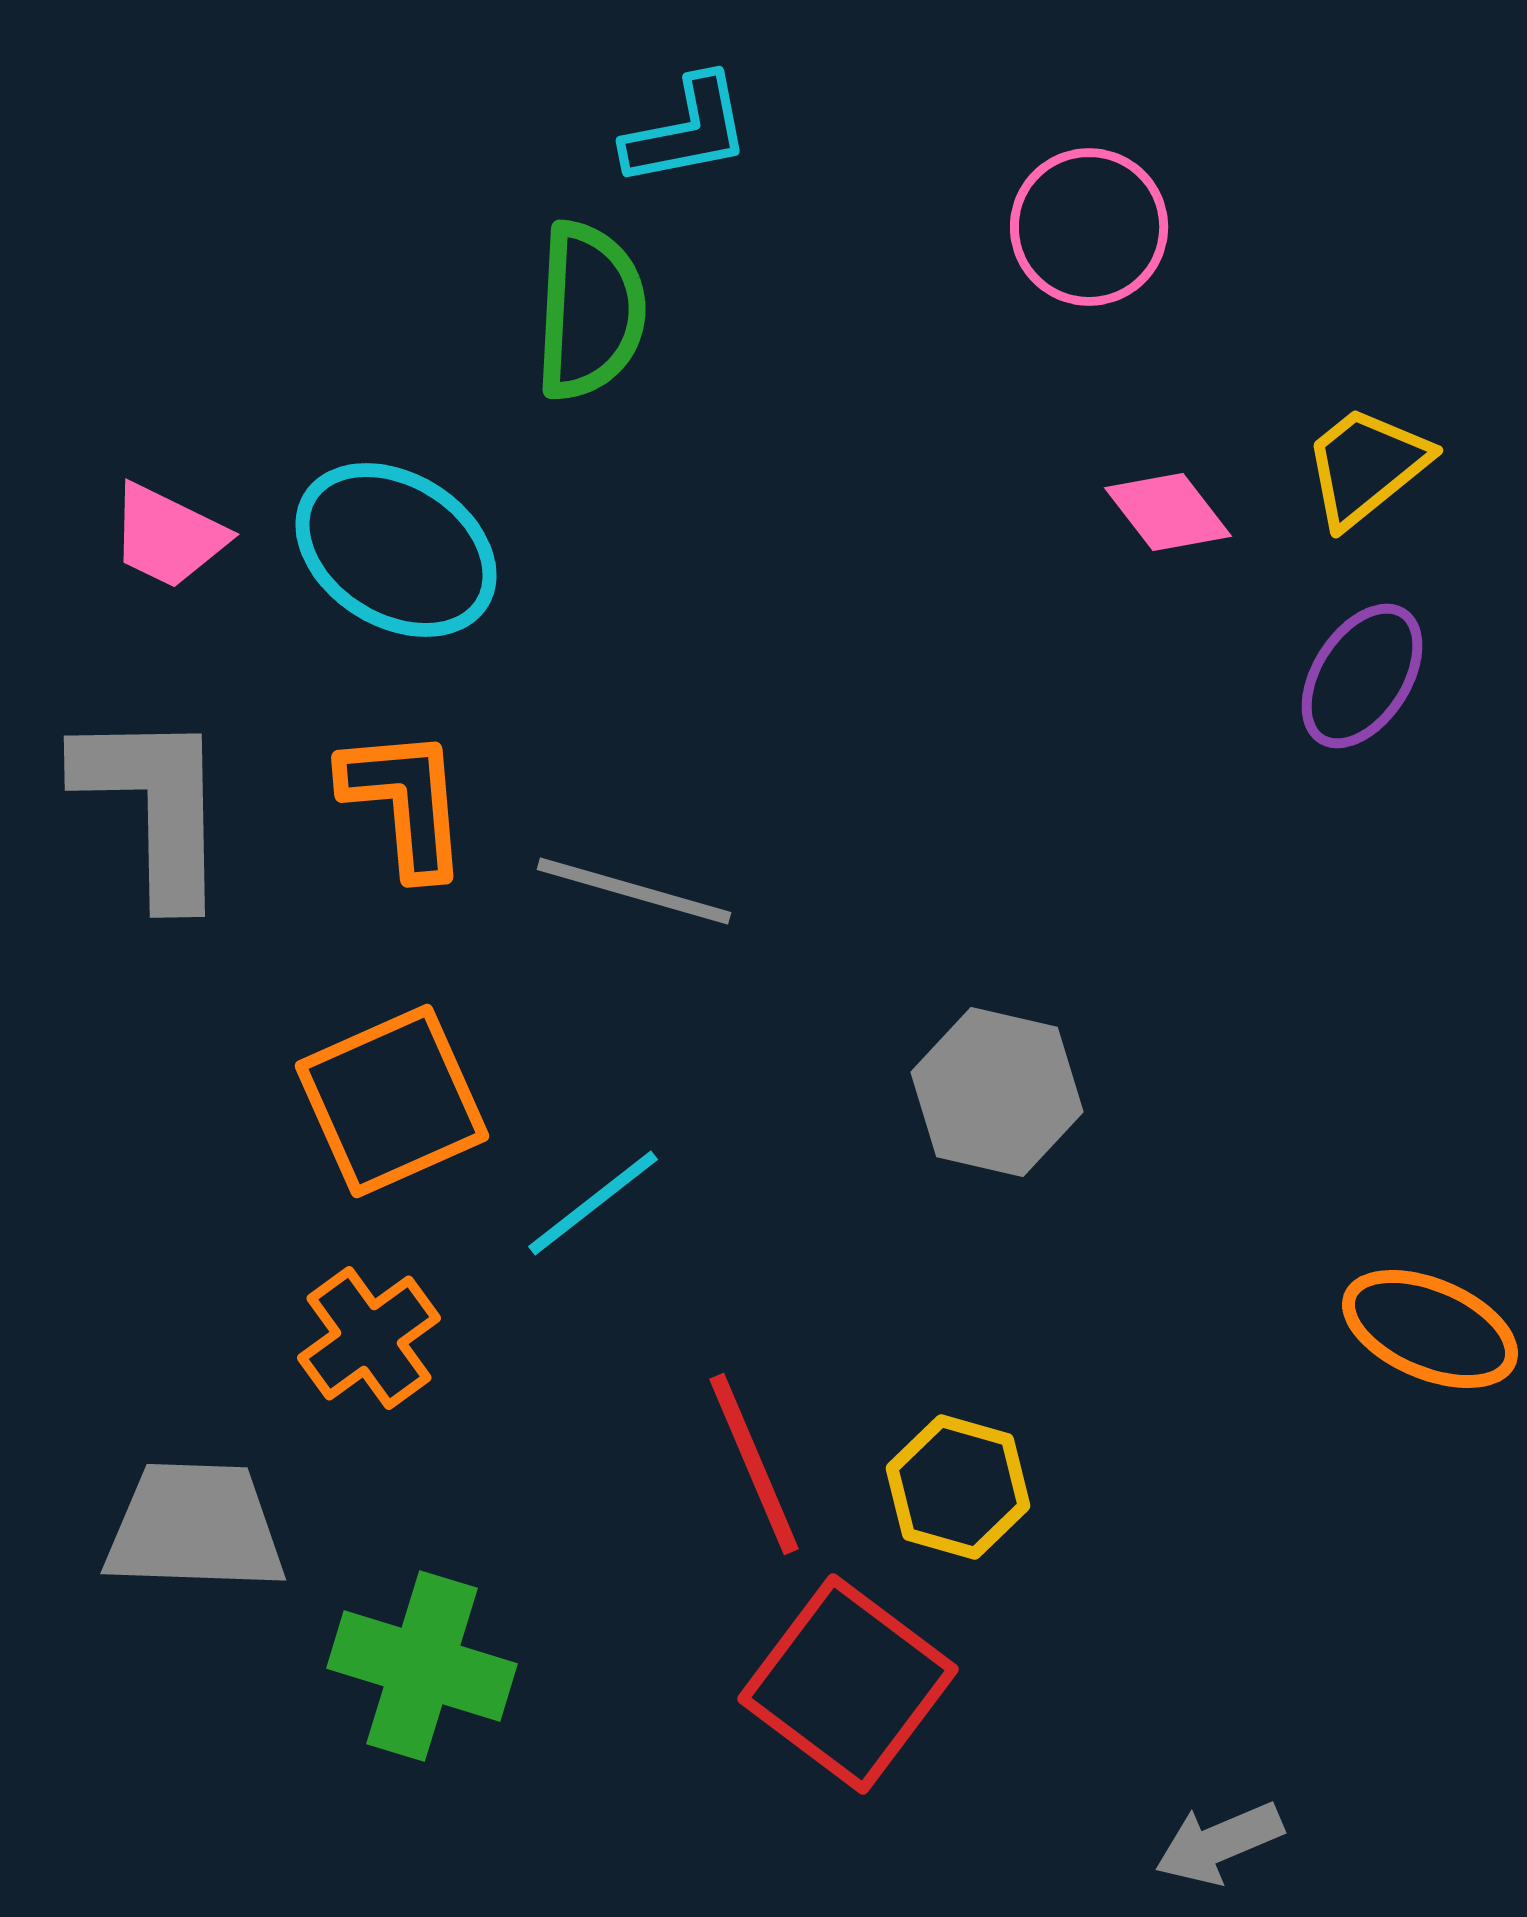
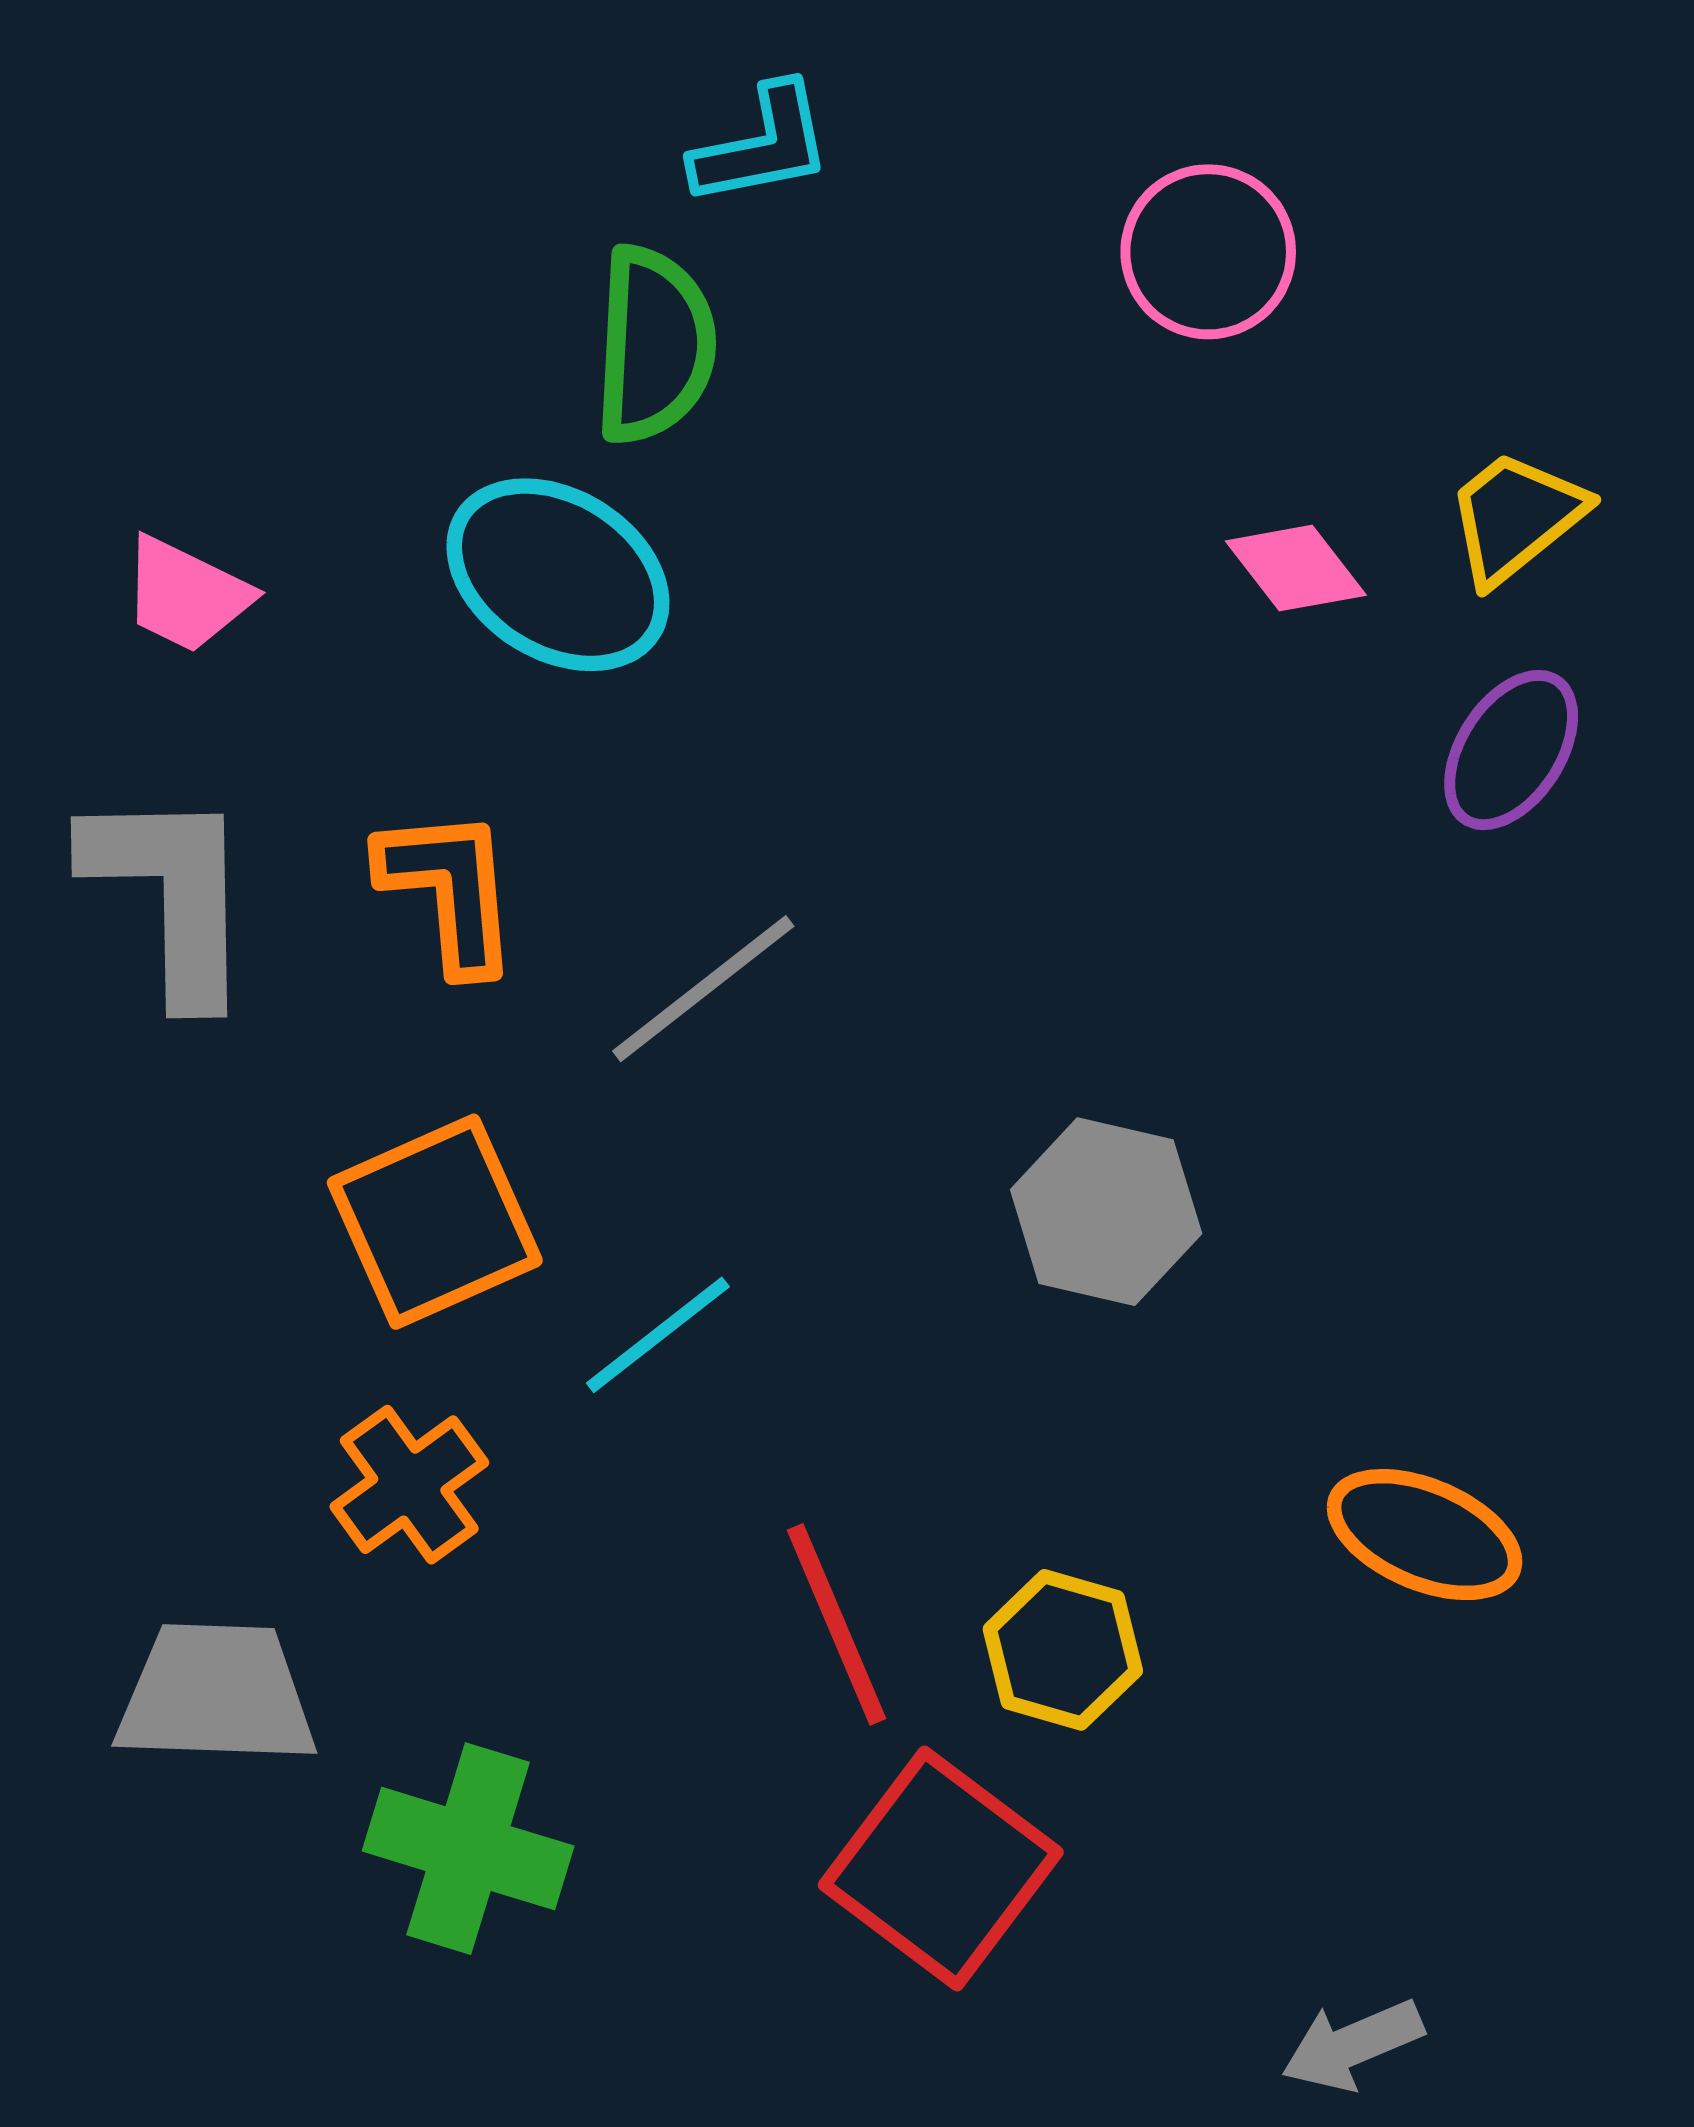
cyan ellipse: (396, 550) -> (558, 575), moved
gray line: (634, 891) -> (703, 989), turned -54
orange ellipse: (1430, 1329) -> (1425, 1535), moved

